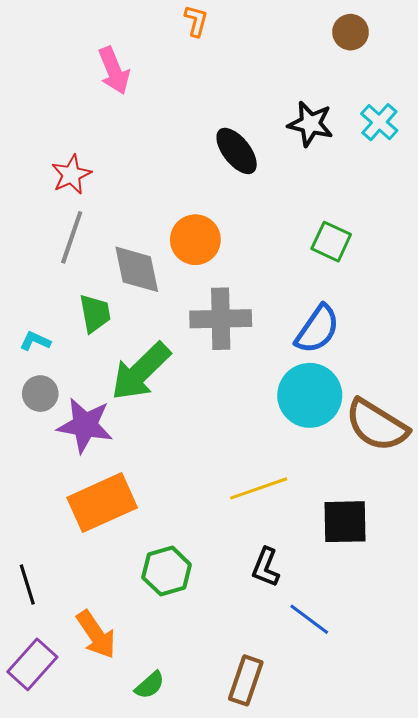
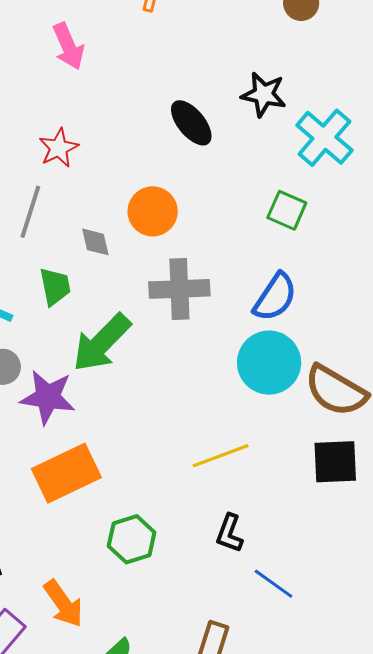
cyan cross: (379, 122) -> (324, 138), moved, size x1.5
red star: (71, 175) -> (59, 148), moved
gray diamond: (137, 269) -> (95, 242), size x0.6
black square: (345, 522) -> (335, 462), moved

